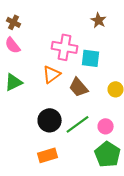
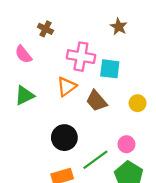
brown cross: (14, 22) -> (45, 29), moved
green line: (78, 124) -> (95, 160), moved

